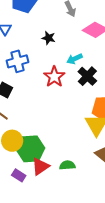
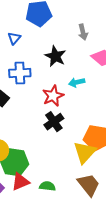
black star: (49, 38) -> (55, 56), size x1.5
black cross: (87, 76) -> (54, 122), moved

